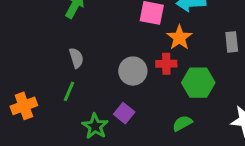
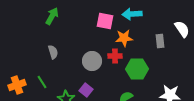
orange star: (179, 38) -> (124, 38), turned 30
green line: (69, 91) -> (42, 82), moved, turned -56

